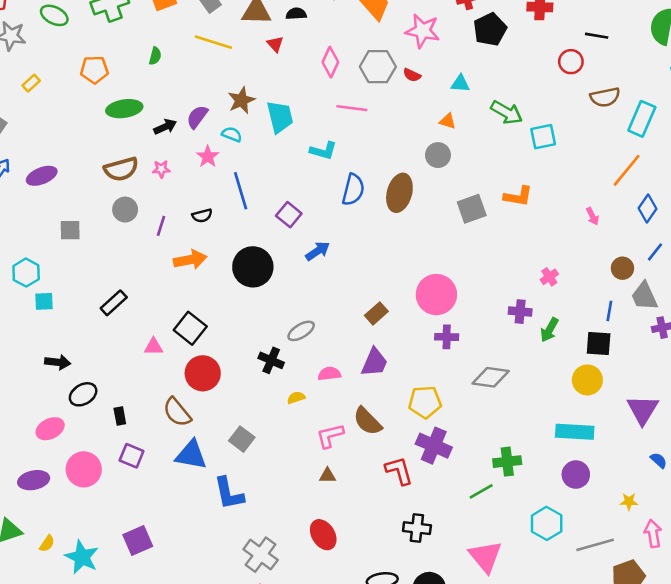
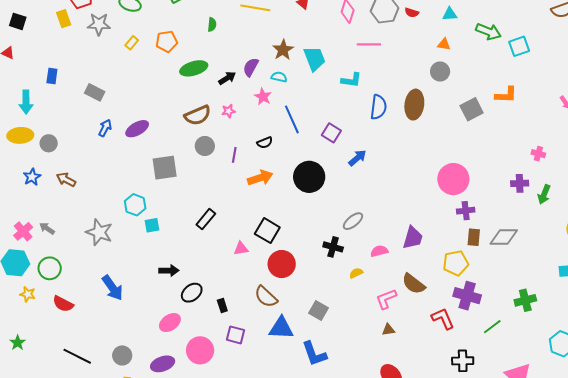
yellow rectangle: (31, 83) -> (132, 43), moved
gray square: (70, 230) -> (165, 168), size x1.5
pink cross: (549, 277) -> (538, 154), turned -32
brown rectangle: (376, 313) -> (474, 237), moved, turned -36
green line: (481, 491) -> (492, 327), moved

